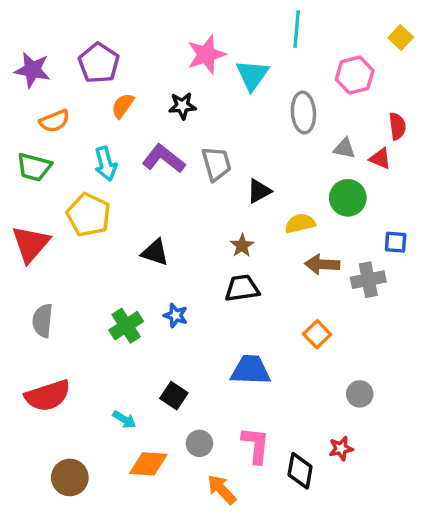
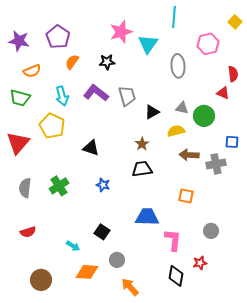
gray triangle: (344, 148) -> (182, 108), moved
green cross: (126, 326) -> (59, 186), moved
orange square: (317, 334) -> (186, 196), turned -35
red semicircle: (48, 396) -> (28, 232), size x0.6
pink L-shape: (256, 445) -> (173, 240), moved

